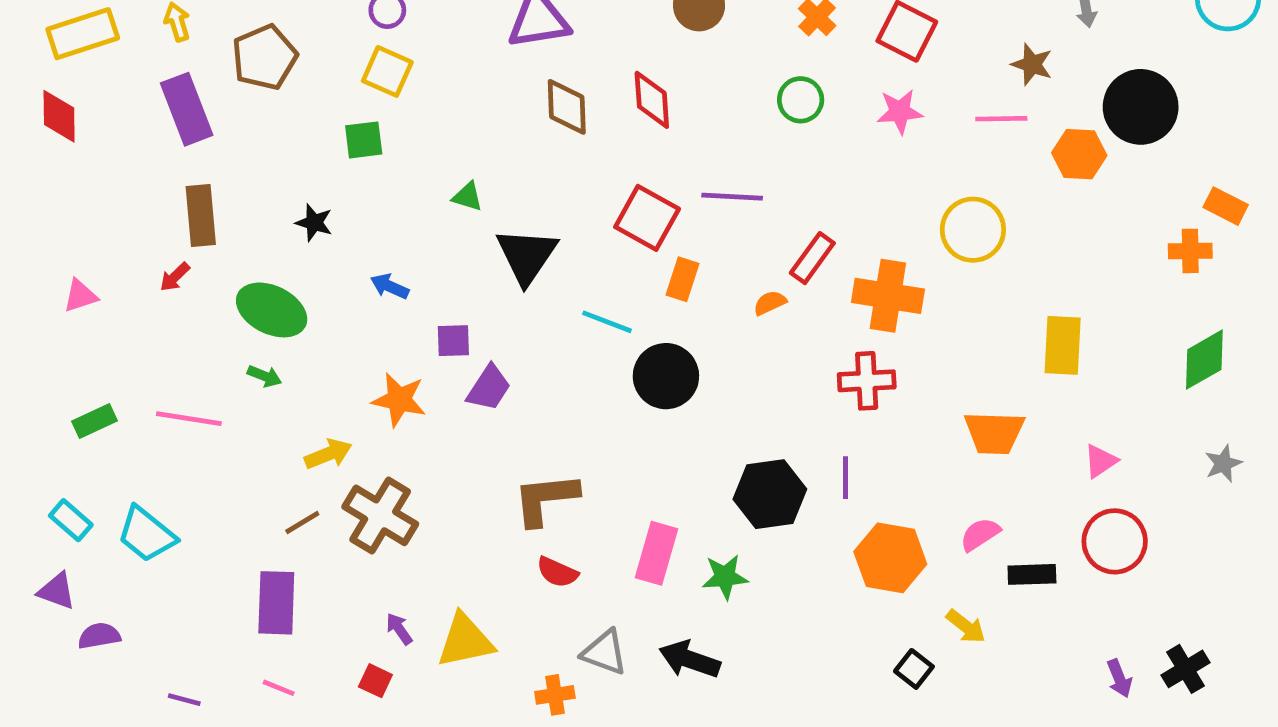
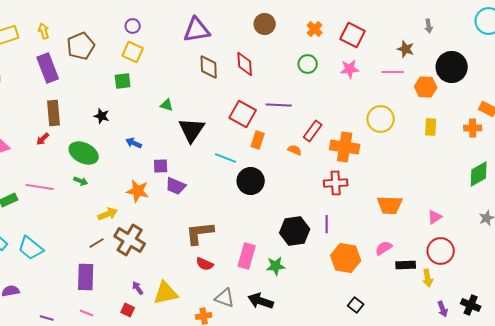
orange semicircle: (770, 303) -> (295, 150), turned 48
yellow rectangle: (1063, 345) -> (431, 127), moved, size x0.7
purple trapezoid: (489, 388) -> (176, 186), turned 80
pink line: (189, 419) -> (40, 187), moved
yellow arrow: (966, 626) -> (428, 278), moved, turned 42
black cross: (1185, 669) -> (471, 305), turned -36

